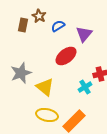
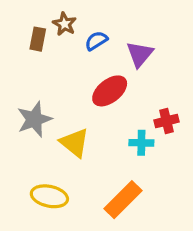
cyan cross: (85, 87) -> (141, 143), turned 32
yellow ellipse: (47, 115) -> (49, 196), moved

